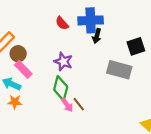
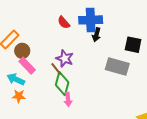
black square: (136, 46) -> (133, 45), turned 30
brown line: (79, 104) -> (56, 69), moved
pink arrow: (67, 105) -> (68, 99), turned 32

